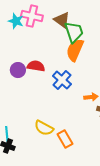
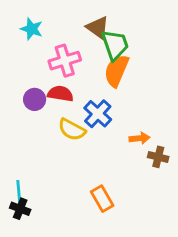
pink cross: (32, 16) -> (65, 61), moved, turned -30
yellow semicircle: (44, 128) -> (72, 130), moved

